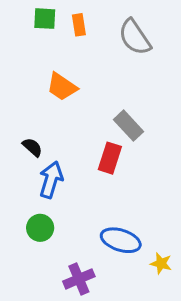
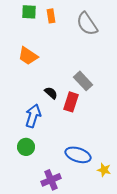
orange trapezoid: (62, 87) -> (28, 56), moved
black semicircle: (32, 147) -> (51, 93), moved

